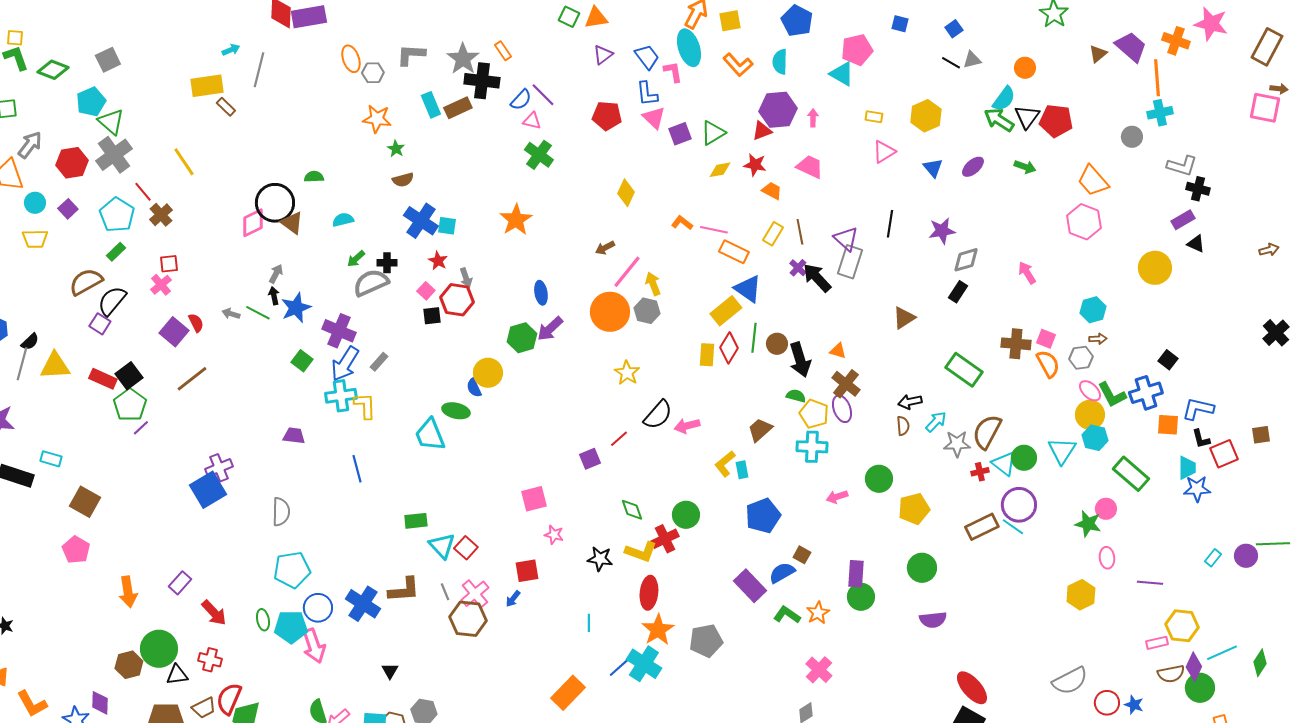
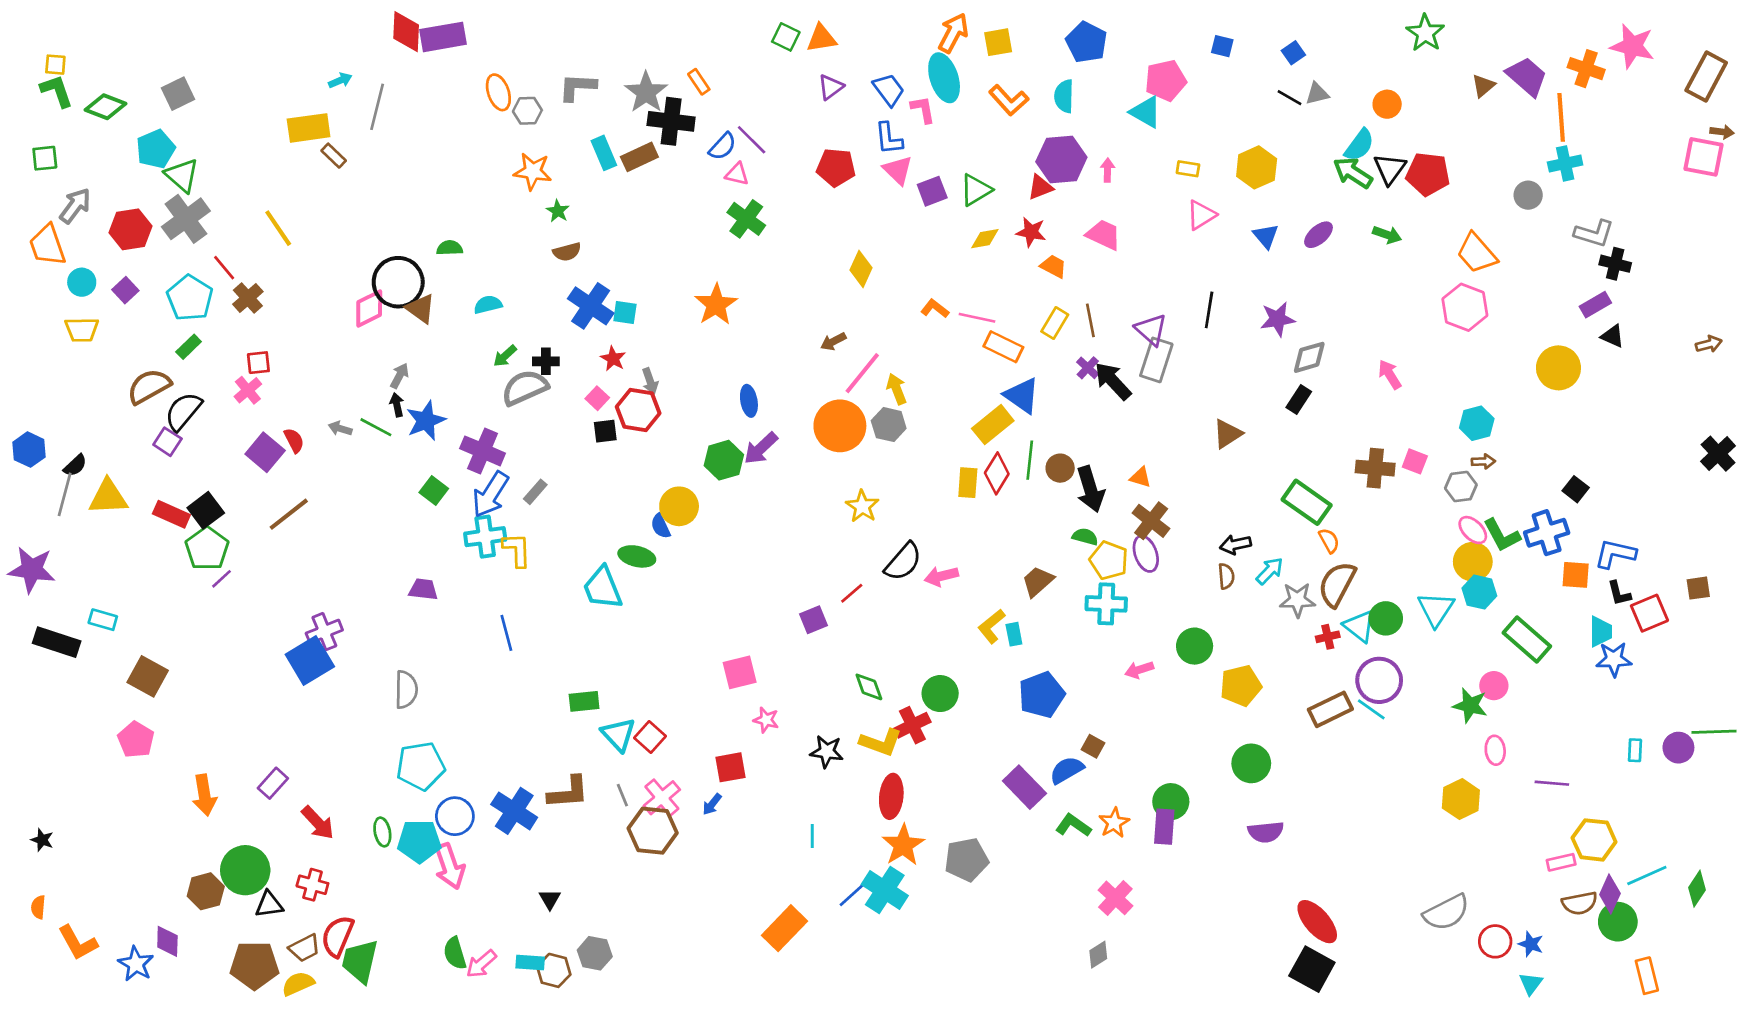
orange semicircle: (1048, 364) -> (1329, 541), moved, size x0.7
cyan rectangle: (1213, 558) -> (1635, 750), turned -36
purple rectangle: (856, 574) -> (1164, 827), moved

